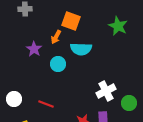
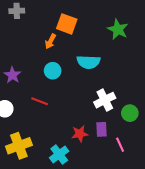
purple star: (34, 49) -> (12, 75), moved
cyan semicircle: (81, 49) -> (88, 62), moved
red line: (46, 104) -> (40, 101), moved

